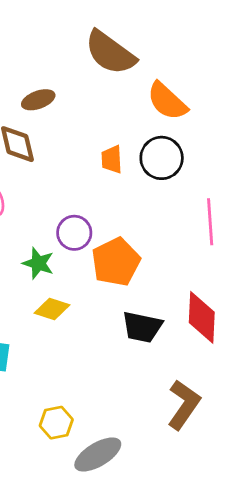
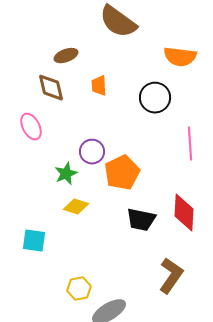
orange semicircle: (167, 101) -> (180, 57), moved, turned -36
orange trapezoid: (112, 159) -> (99, 86), moved
green star: (38, 263) -> (66, 174), turned 30

